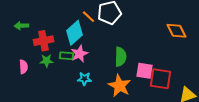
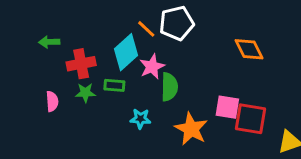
orange diamond: (176, 31) -> (249, 49), moved
pink star: (79, 54) -> (152, 67), moved
green semicircle: (120, 57) -> (169, 87), moved

